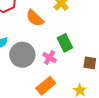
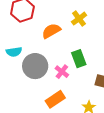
orange semicircle: (35, 18) -> (51, 31), turned 102

